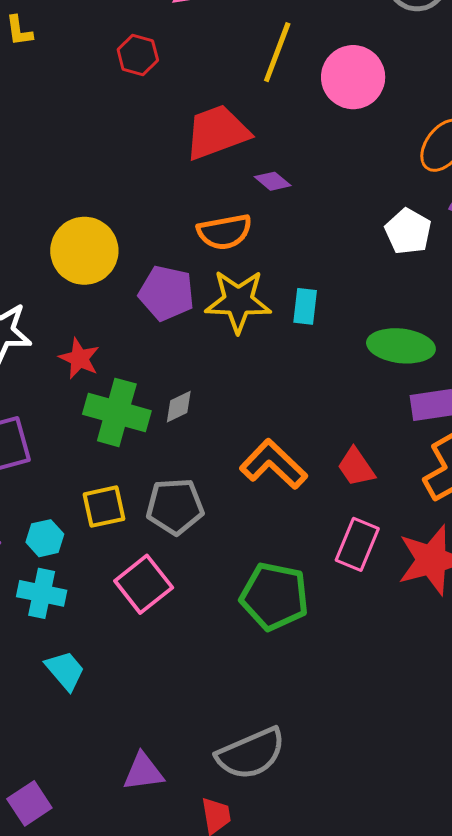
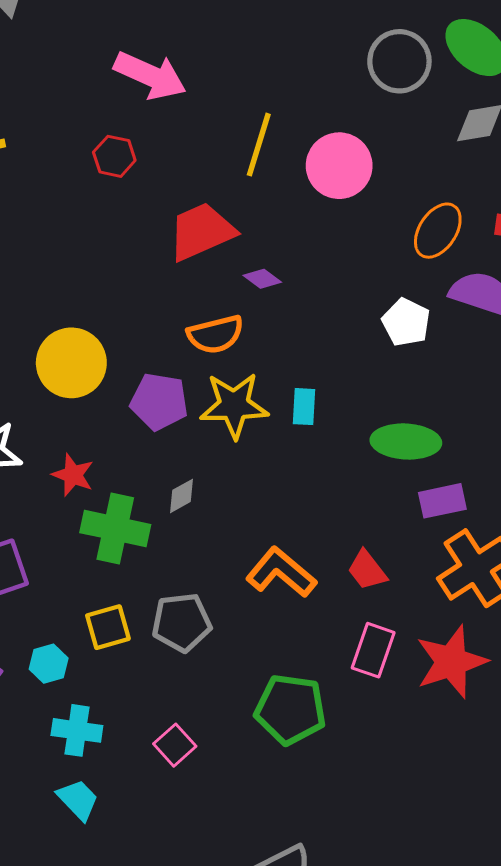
gray diamond: (179, 407) -> (182, 496), moved
pink square: (144, 584) -> (175, 745), moved, size x0.7
cyan cross: (42, 593) -> (77, 730), moved

